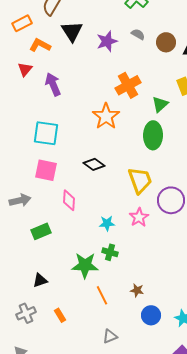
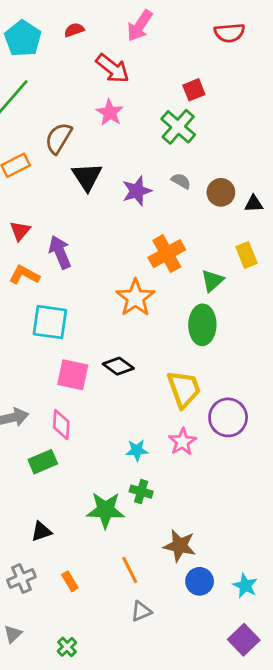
orange L-shape: (40, 45) -> (24, 275), moved
pink square: (46, 170) -> (73, 375), moved
pink diamond: (69, 200) -> (61, 425), moved
brown star: (137, 290) -> (180, 546), size x1.6
orange line: (102, 295) -> (130, 570), moved

